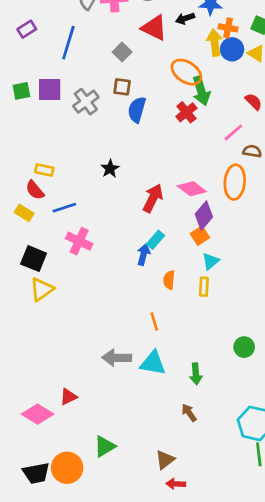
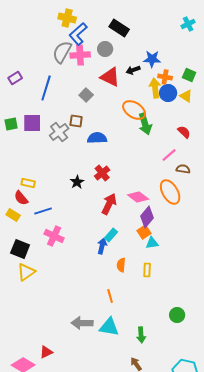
brown square: (122, 87) -> (76, 121), moved
blue semicircle: (137, 110) -> (97, 138), turned 72
red cross: (186, 112) -> (102, 173), moved
orange ellipse: (235, 182) -> (170, 192), turned -35
cyan triangle: (211, 261) -> (152, 243), moved, turned 32

